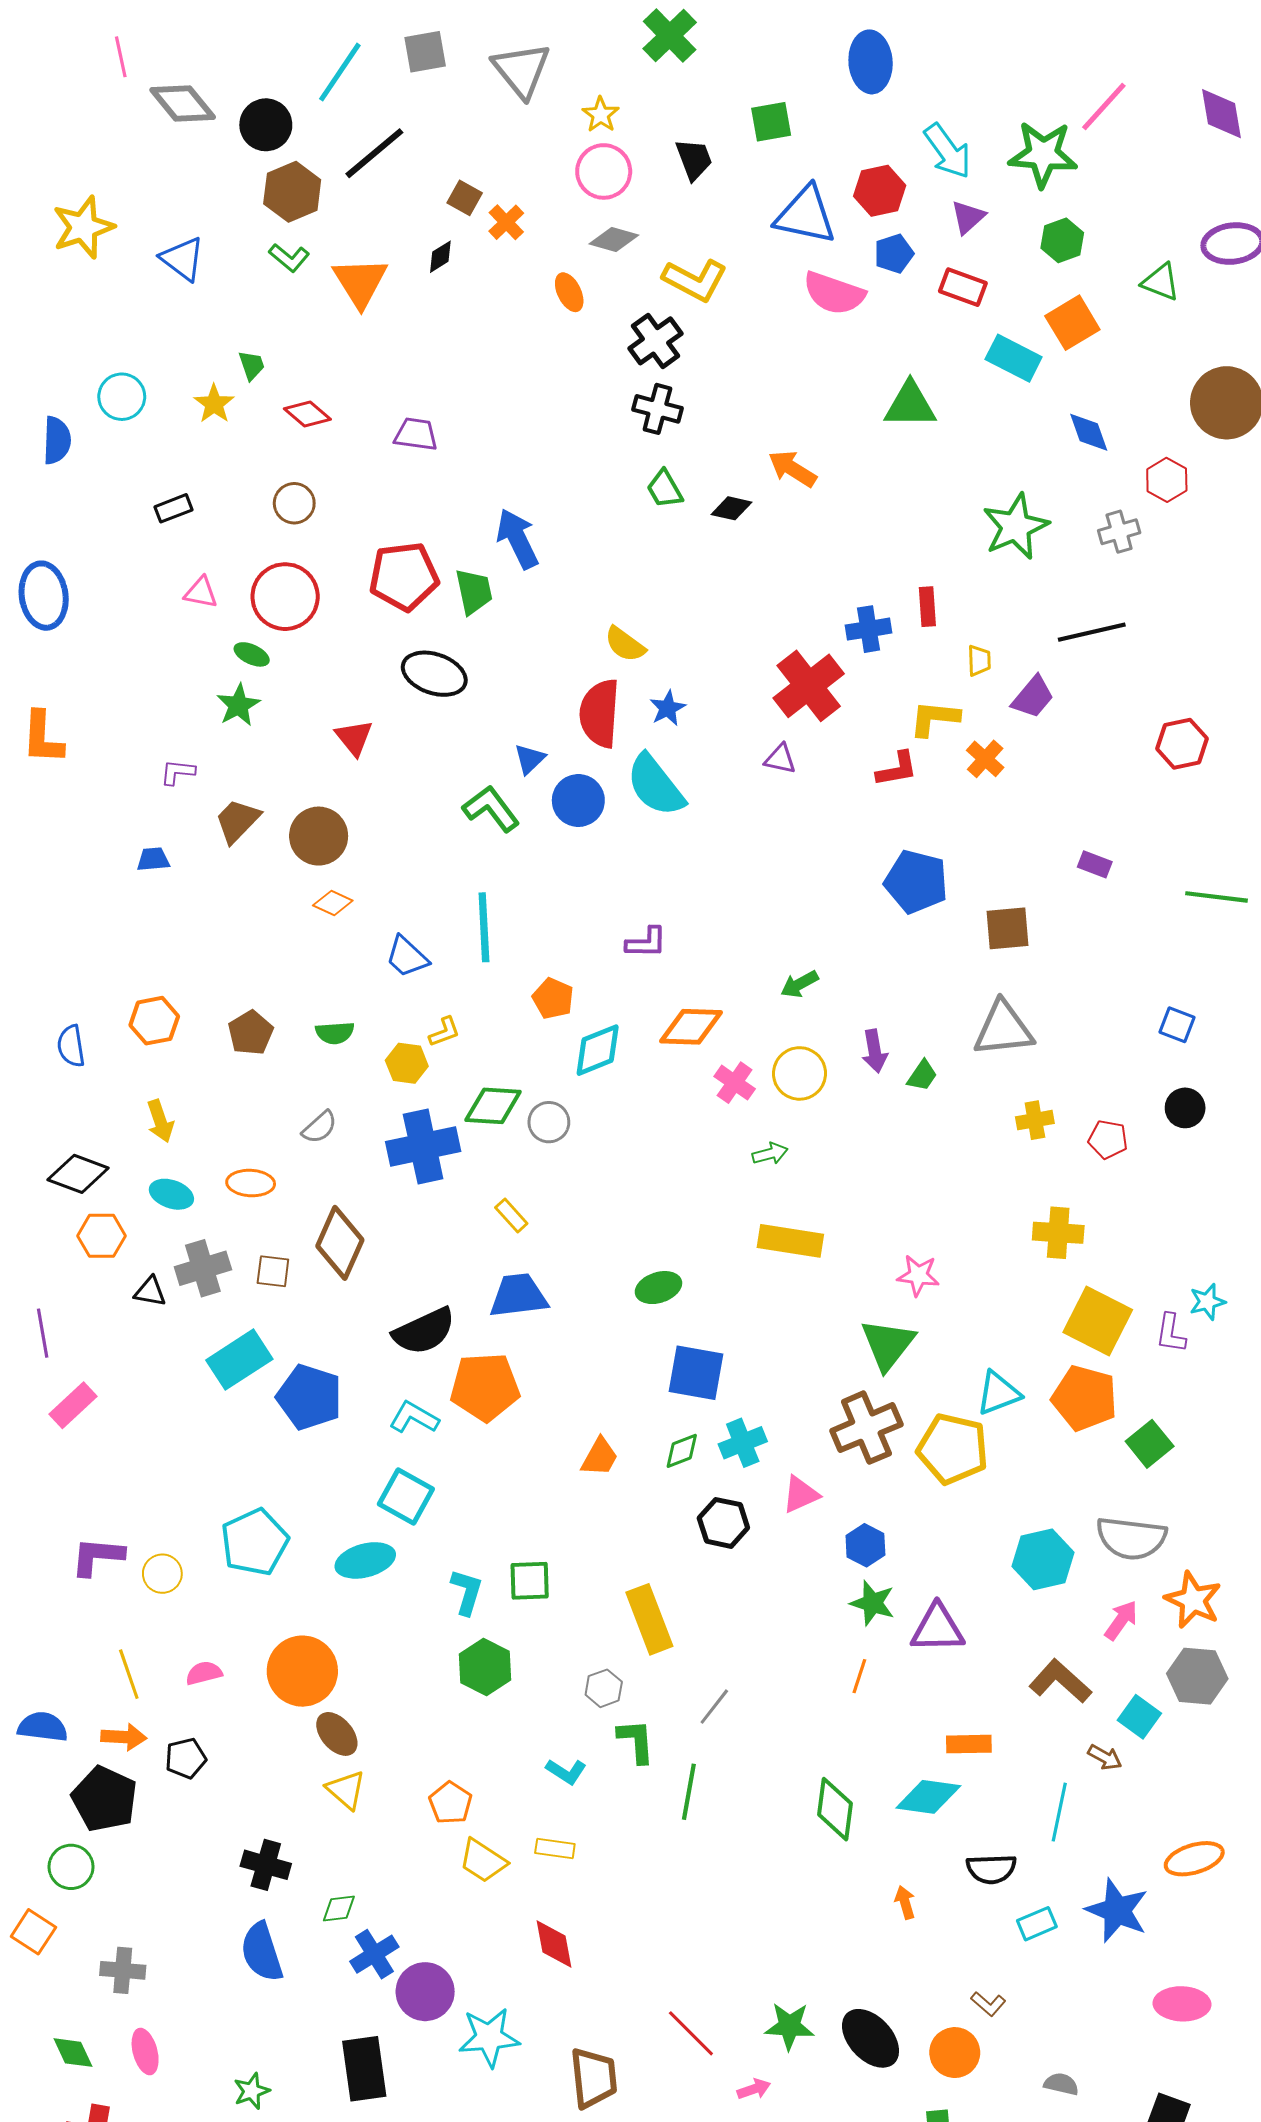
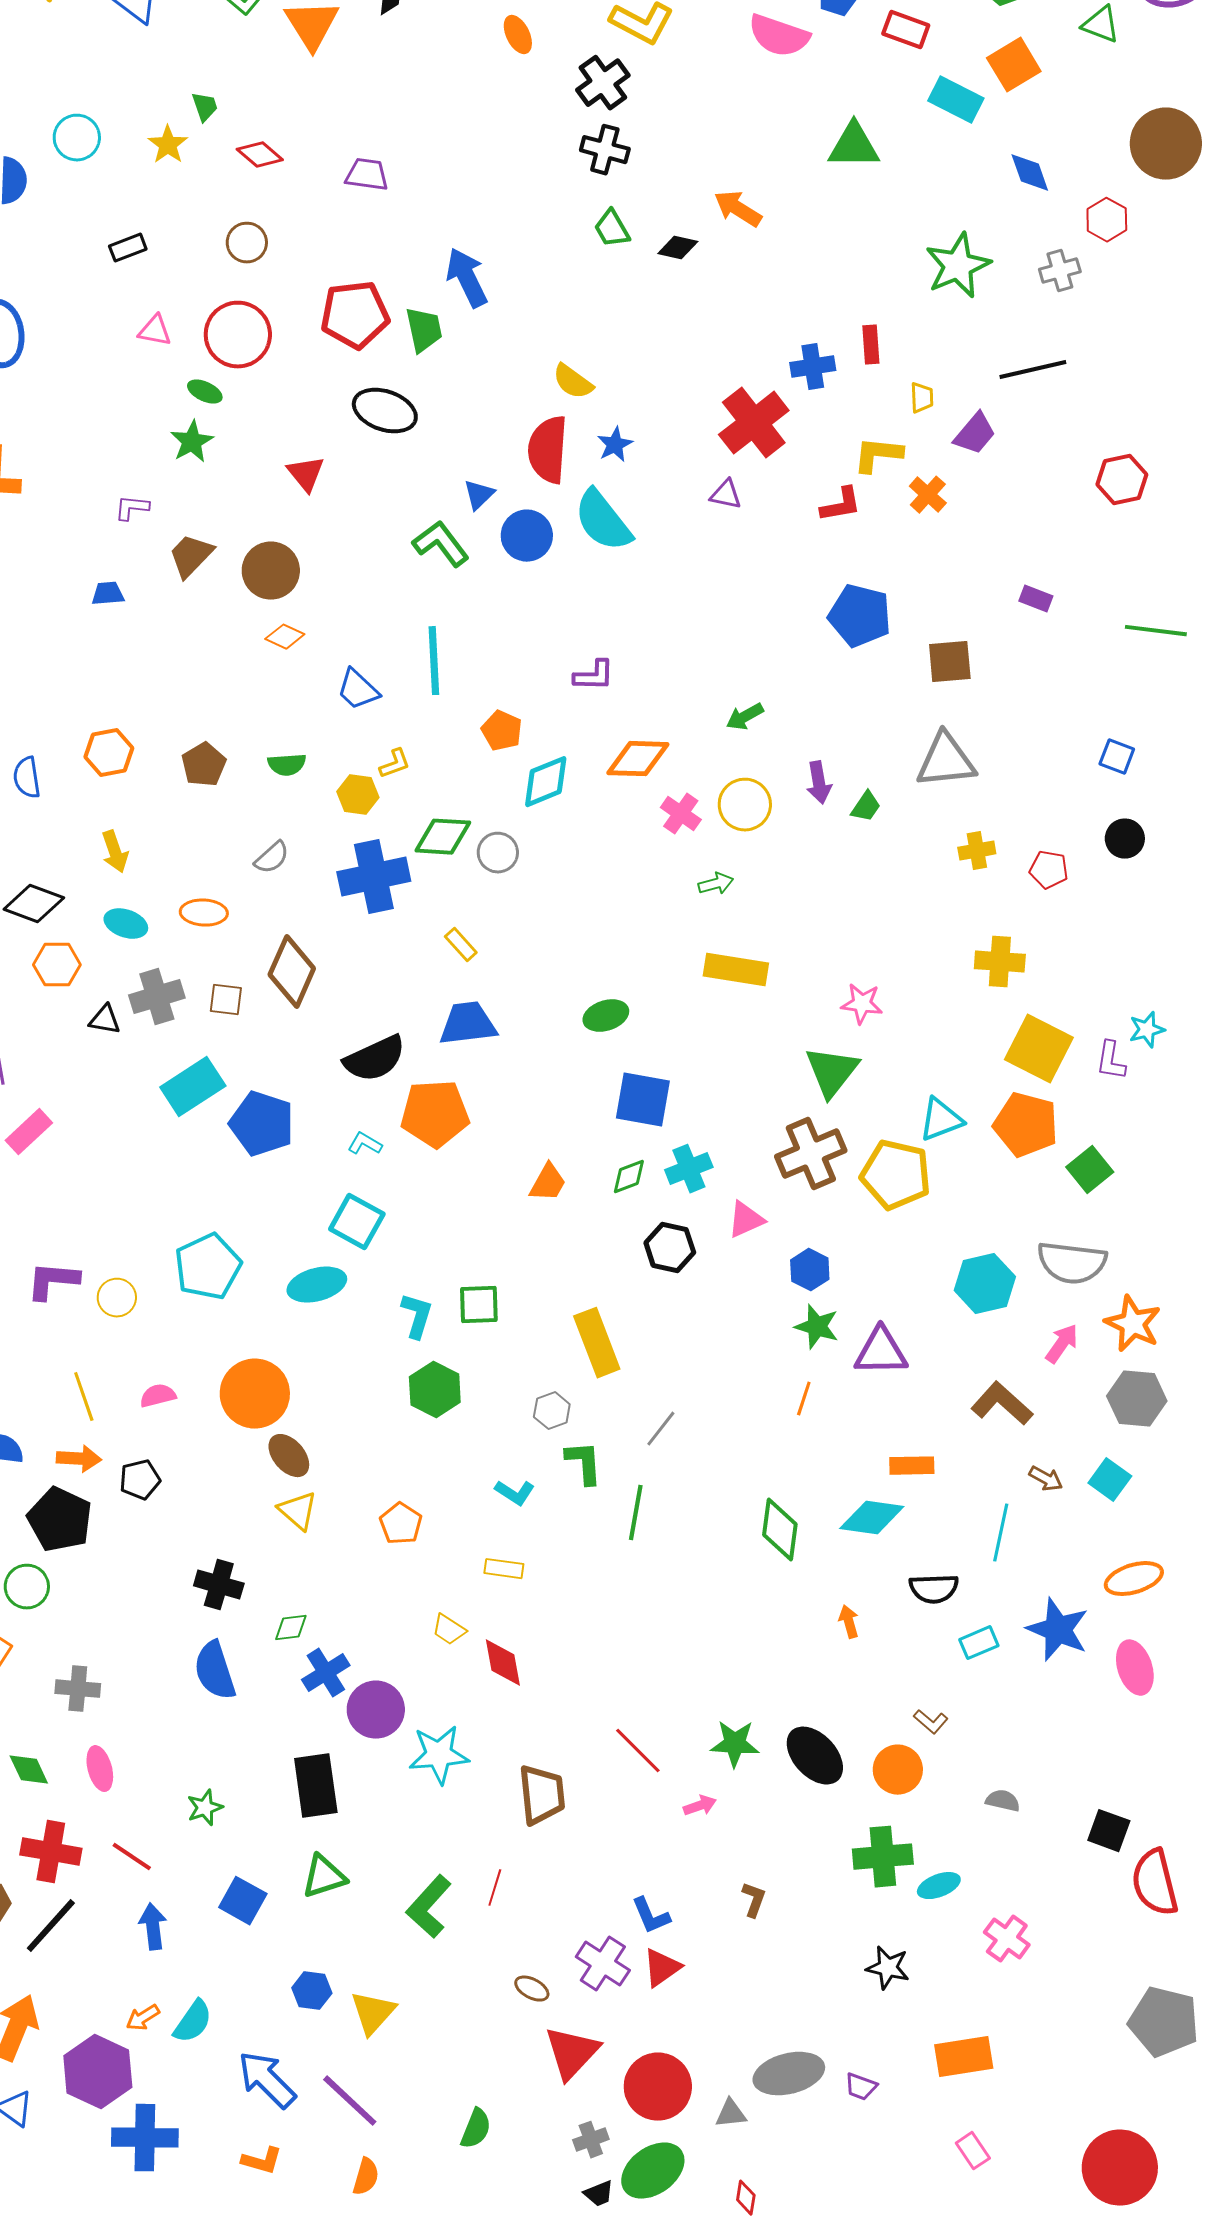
cyan L-shape: (414, 1417) -> (365, 1144), size x0.7
cyan square: (1139, 1717) -> (1110, 1480), moved
yellow trapezoid: (483, 1861) -> (449, 1630), moved, size x0.7
pink ellipse: (1182, 2004) -> (1135, 1668), moved, turned 70

